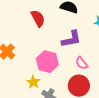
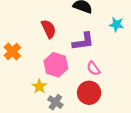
red semicircle: (38, 18) -> (49, 29), moved

